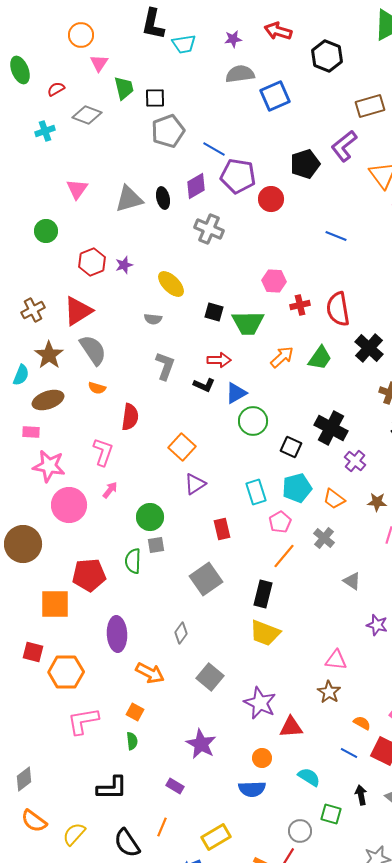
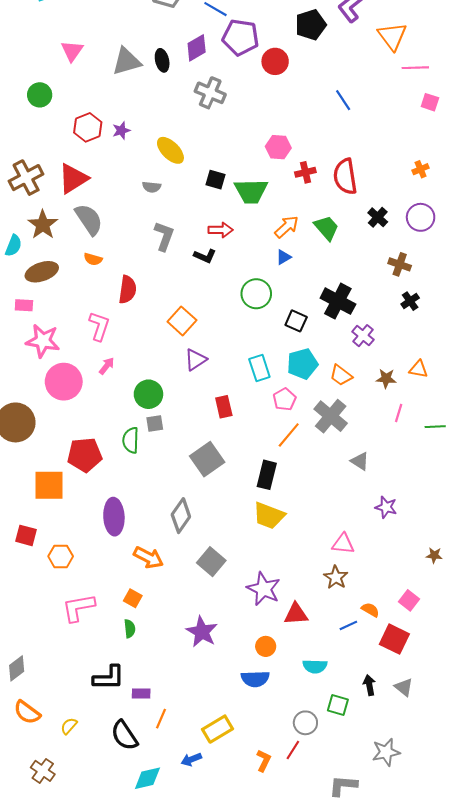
blue line: (336, 236) -> (343, 100), turned 35
brown cross: (33, 310) -> (26, 178), size x1.4
black cross: (369, 348) -> (378, 217), size x0.7
green trapezoid: (320, 358) -> (326, 228), turned -76
blue triangle: (236, 393) -> (283, 257), moved, size x0.7
gray cross: (324, 538) -> (331, 416), size x1.5
gray diamond: (181, 633) -> (181, 516), size x1.5
orange hexagon: (66, 672) -> (61, 556), size x0.7
blue line: (349, 753) -> (348, 625), moved, turned -54
cyan semicircle: (309, 777) -> (315, 666), turned 150
purple rectangle: (175, 786) -> (141, 693), moved, turned -30
yellow semicircle: (74, 834) -> (69, 726), size x0.7

